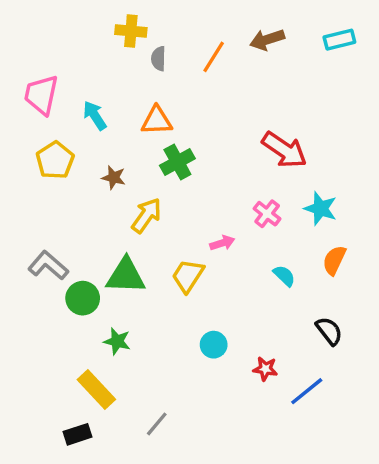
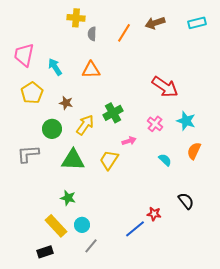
green cross: (177, 162) -> (113, 113), moved
gray L-shape: (48, 265) -> (28, 154), turned -45
green circle: (83, 298) -> (52, 129), moved
black semicircle: (329, 331) -> (186, 201), moved
cyan circle: (214, 345) -> (82, 225), moved
blue line: (307, 391) -> (135, 229), moved

